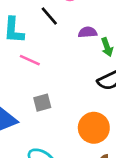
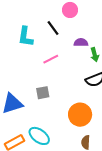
pink line: (30, 60) -> (51, 59), moved, turned -56

